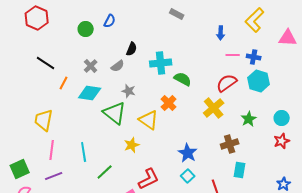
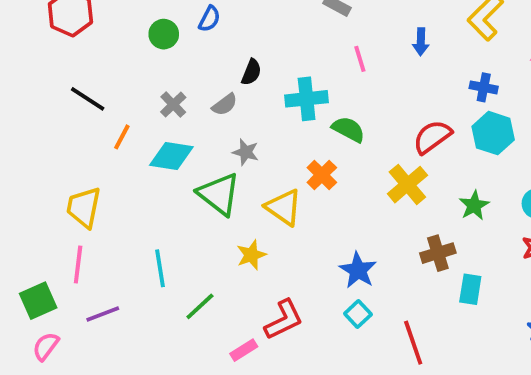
pink line: (233, 55) -> (360, 59), moved, turned 72
pink line: (52, 150) -> (78, 264), moved
cyan rectangle: (240, 170) -> (470, 289), moved

